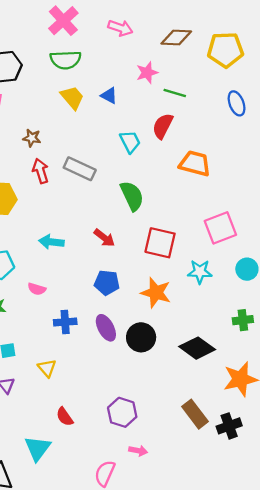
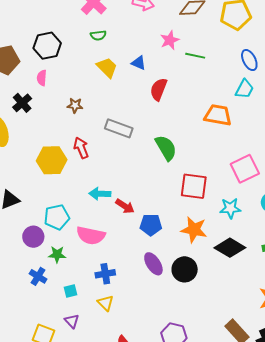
green semicircle: (66, 60) -> (98, 35), size x0.6
red semicircle: (163, 126) -> (159, 89), moved
cyan trapezoid: (130, 142) -> (244, 89), moved, turned 60
red arrow: (41, 171) -> (81, 148), moved
red arrow: (104, 238) -> (125, 206), moved
pink semicircle: (37, 289) -> (91, 235), size x1.8
blue cross: (65, 322) -> (105, 274), moved
black diamond: (197, 348) -> (230, 248), moved

